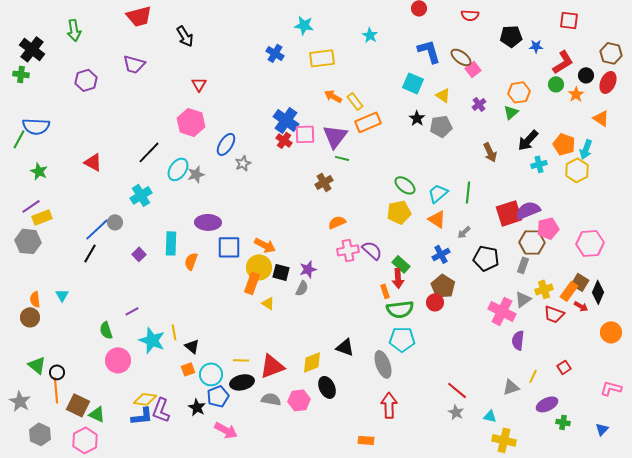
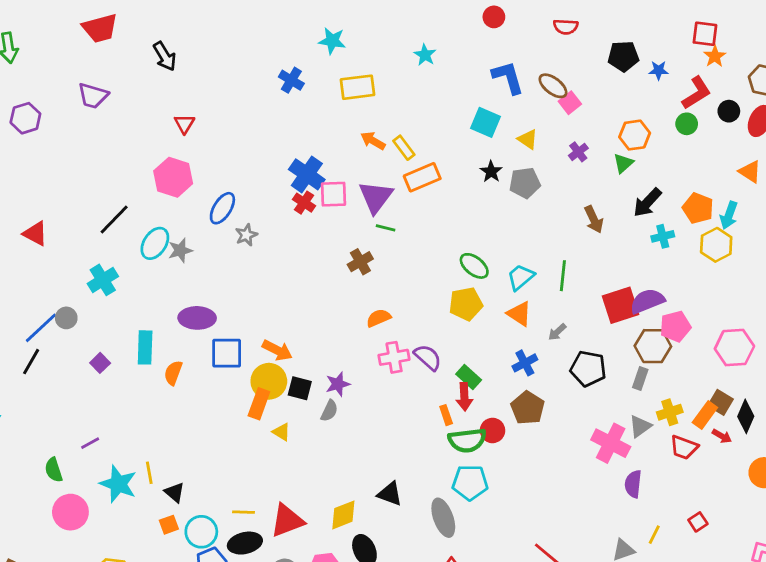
orange star: (576, 94) -> (715, 56), moved
red circle: (435, 302) -> (493, 430), moved

